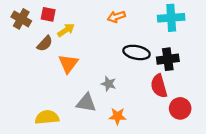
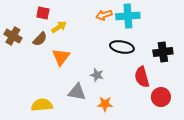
cyan cross: (171, 18) -> (128, 16), moved
brown cross: (21, 19) -> (13, 36), moved
black cross: (168, 59) -> (163, 52), moved

